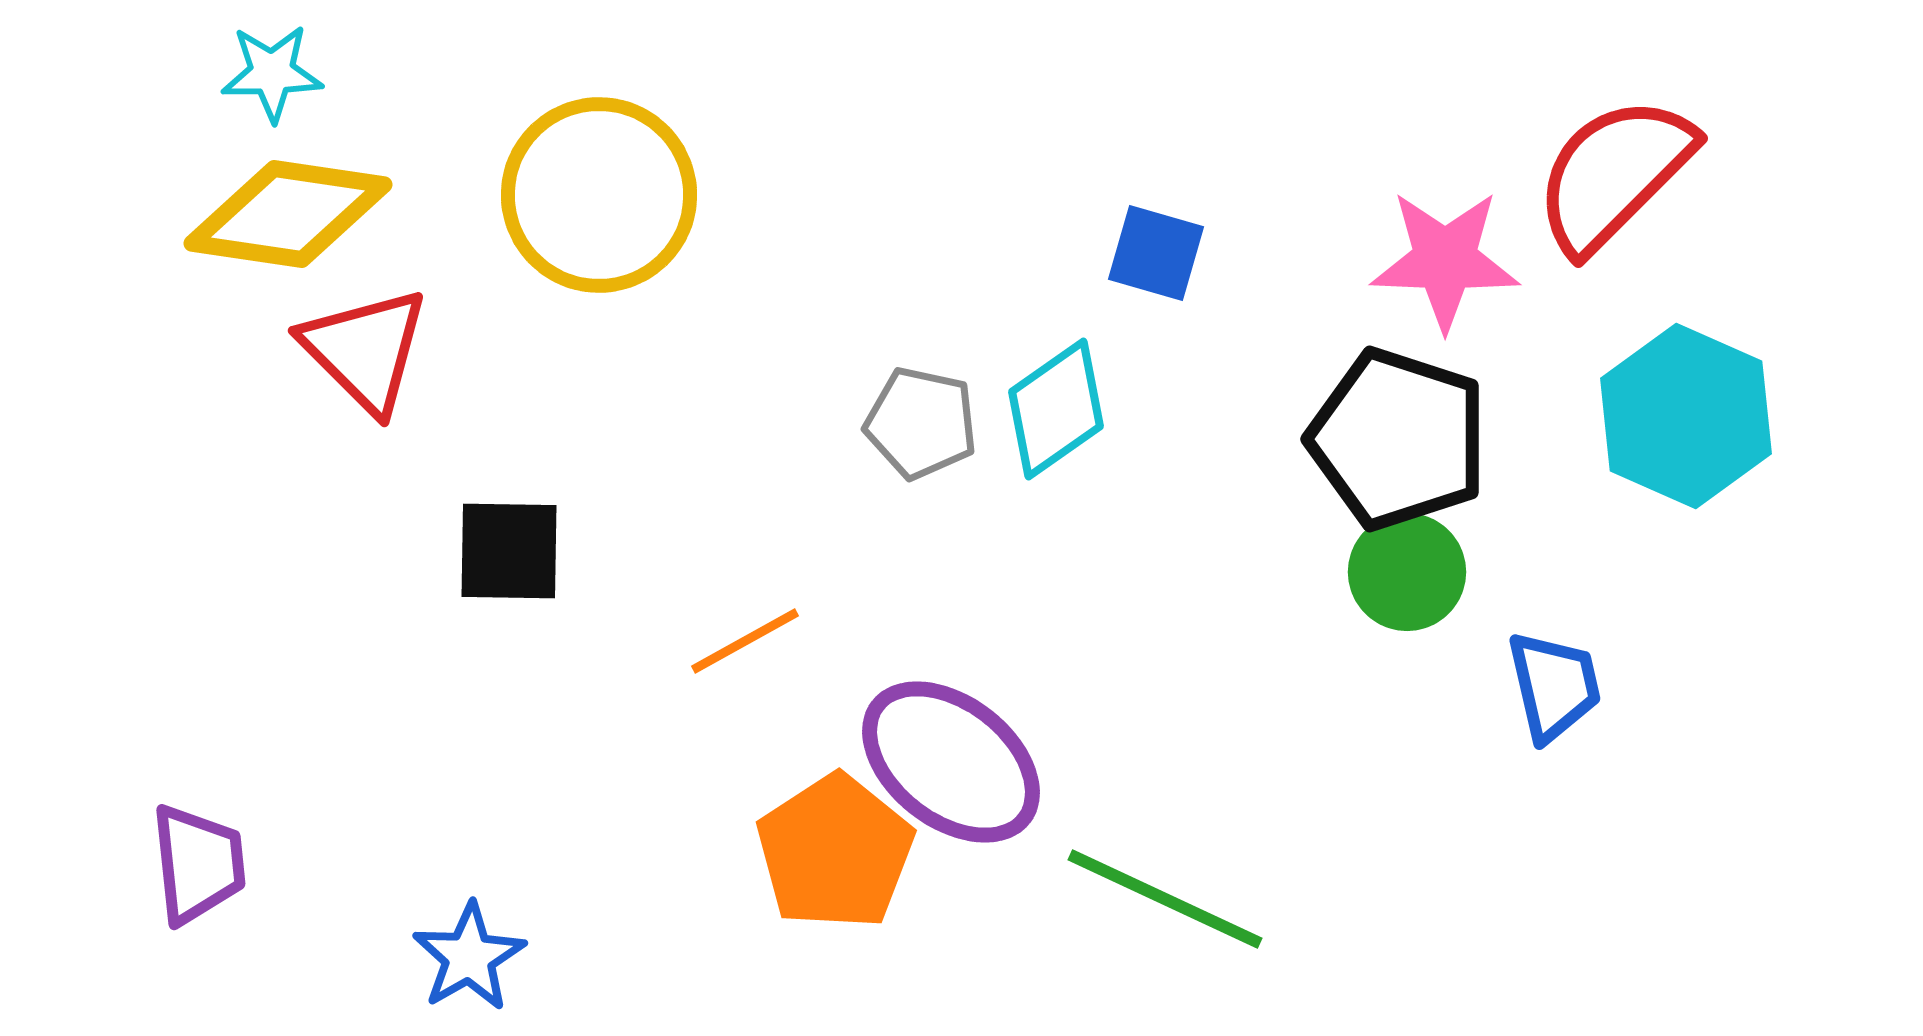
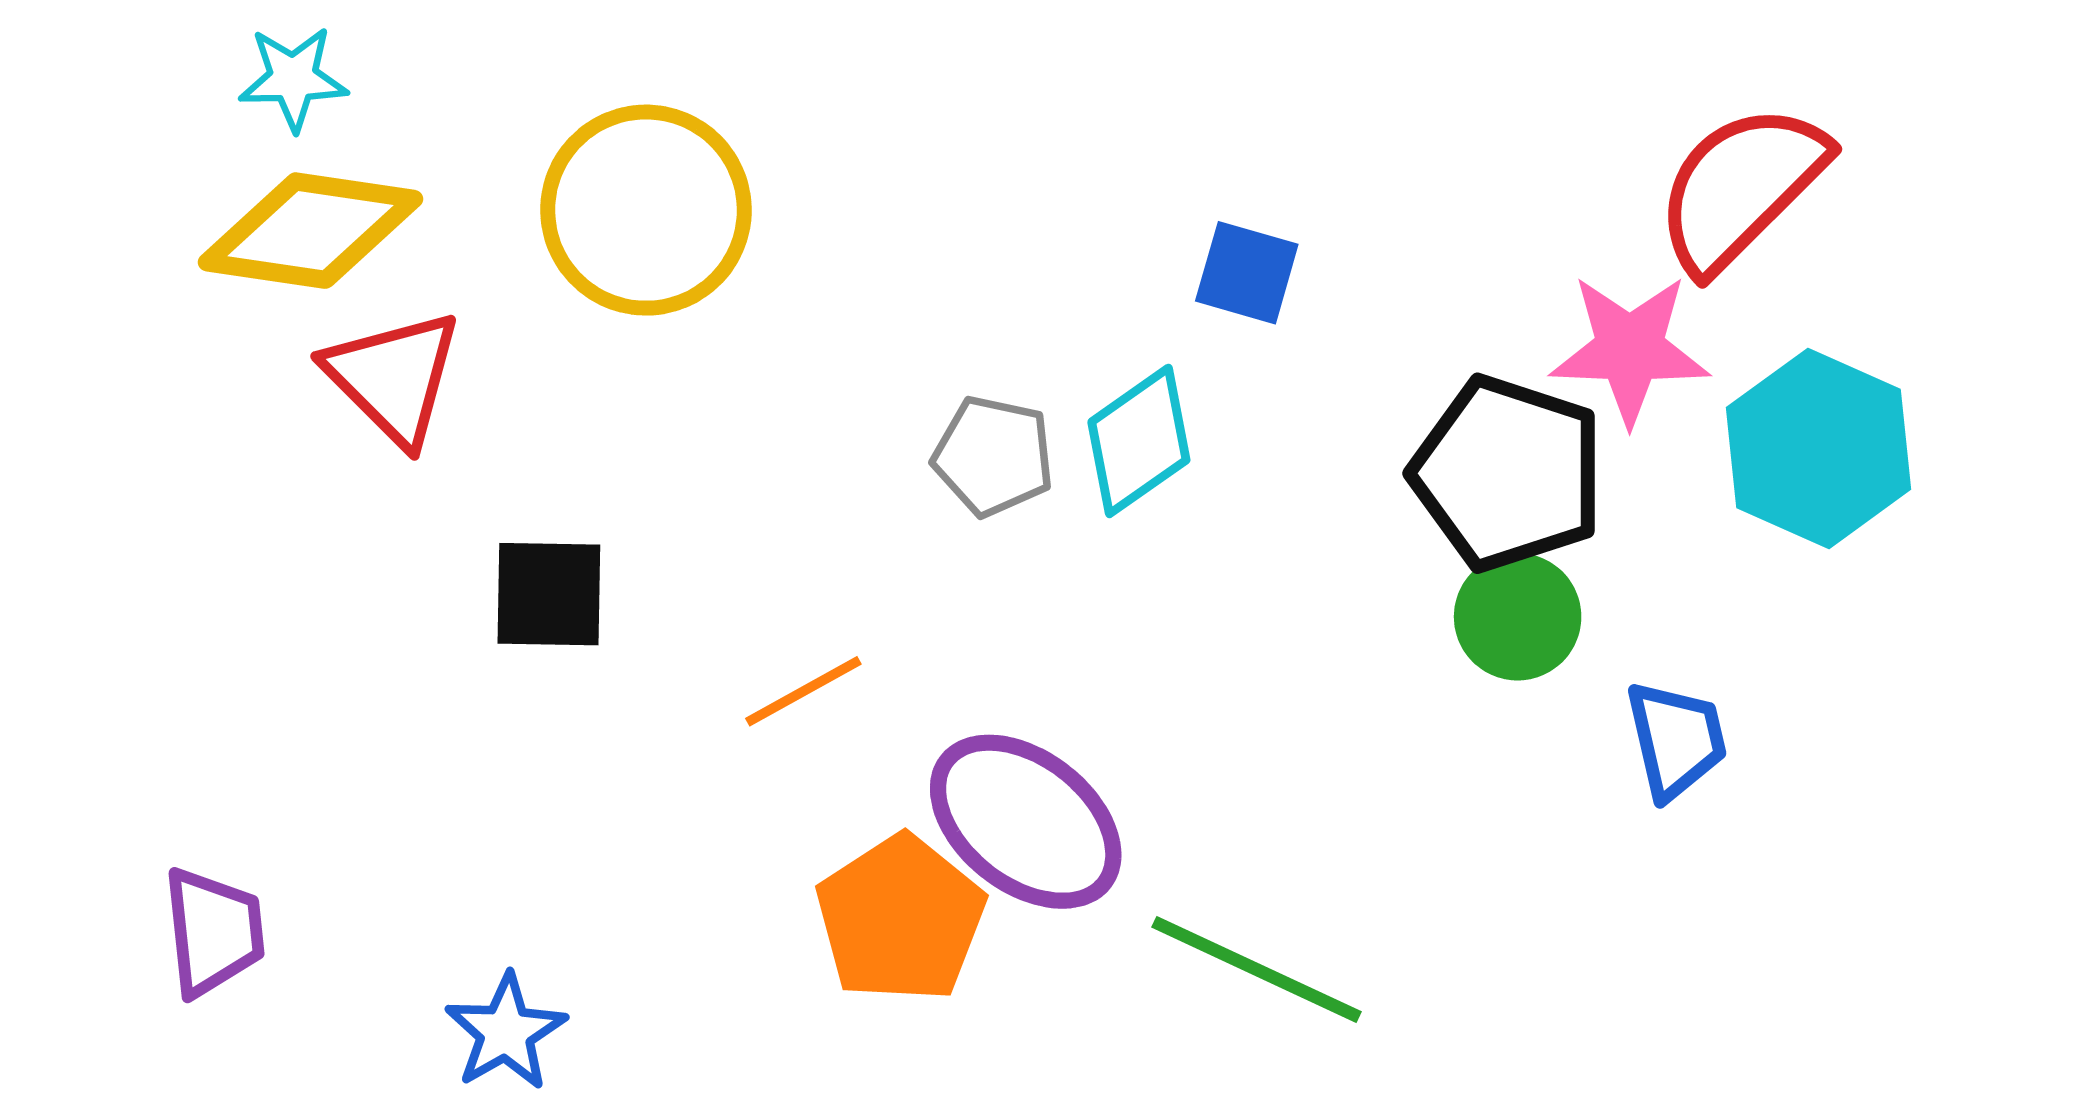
pink star: (1445, 260) -> (1630, 349), moved

